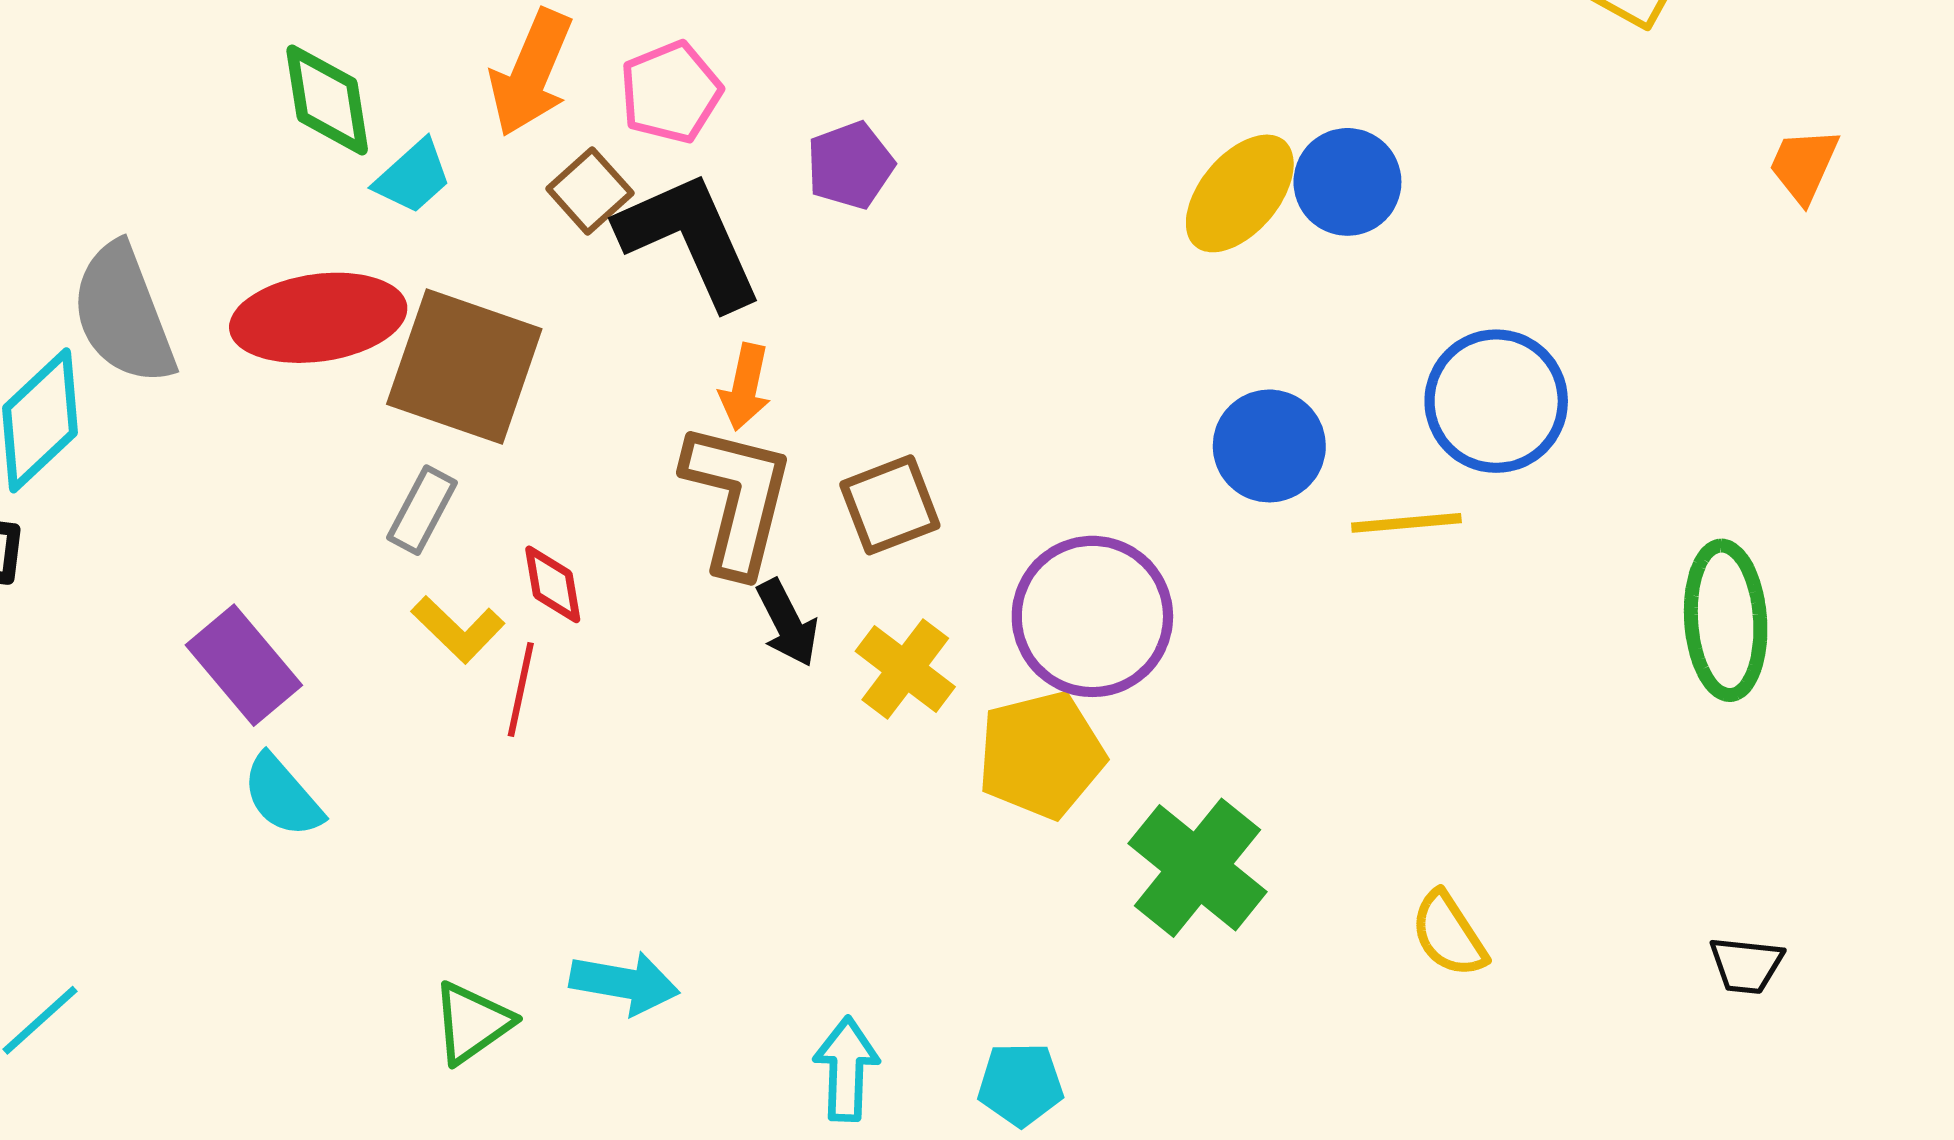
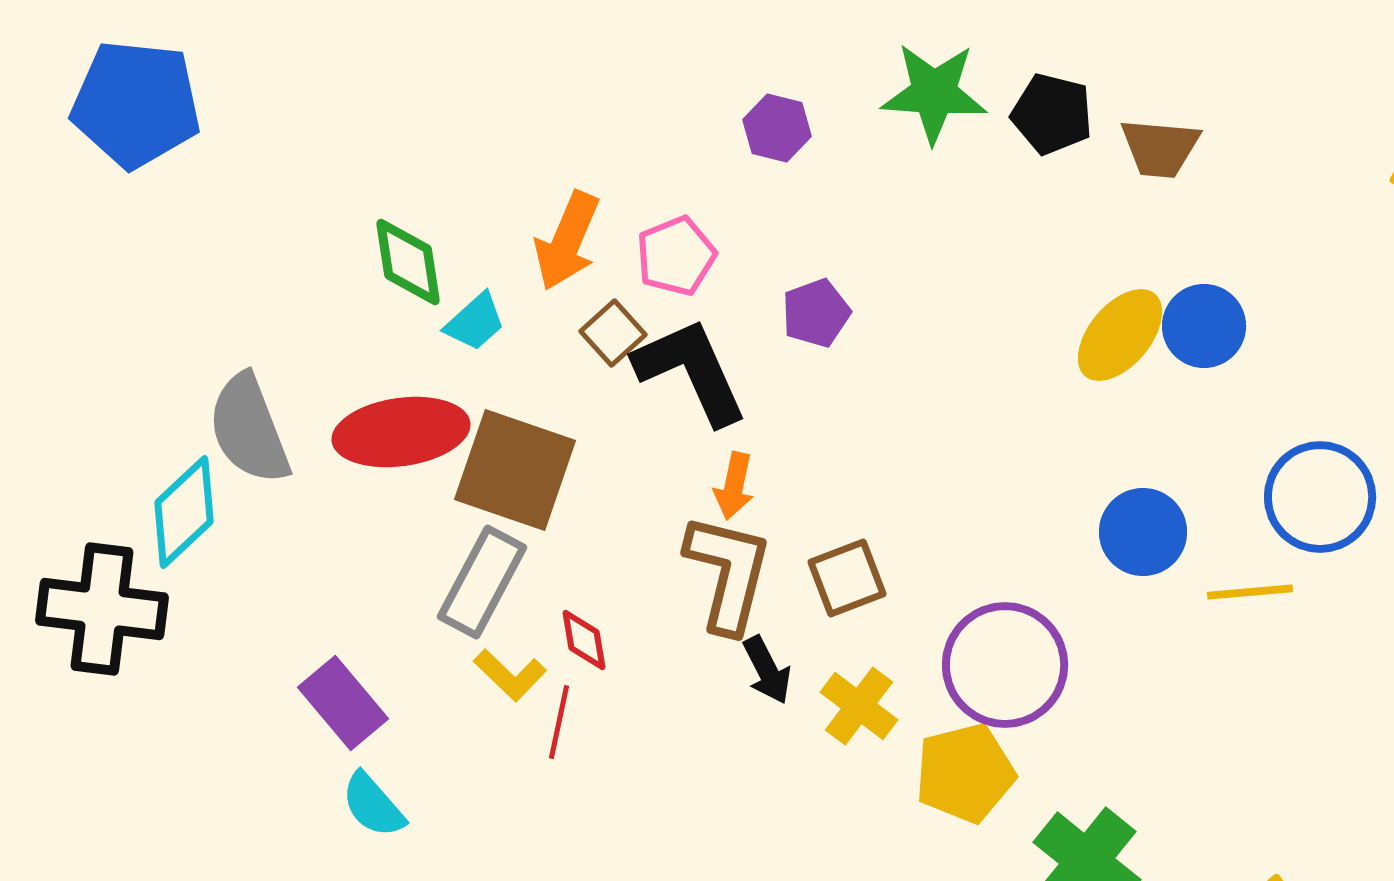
gray rectangle: (422, 510) -> (482, 582), size x1.6

